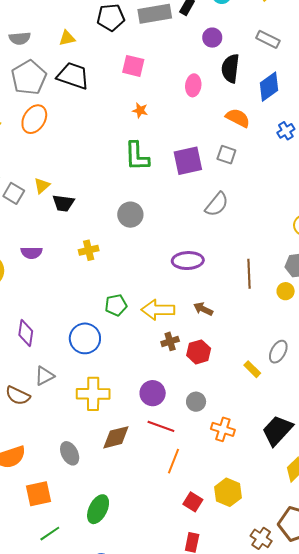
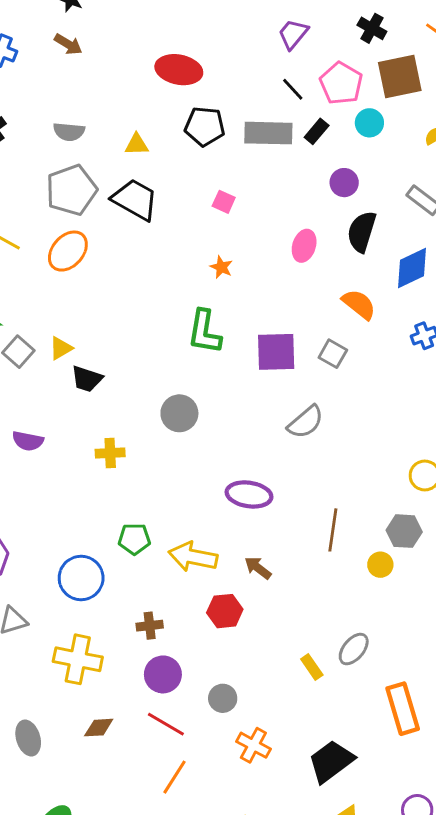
pink square: (133, 66) -> (224, 202), size x0.7
brown cross: (170, 341) -> (150, 626), moved
red hexagon: (199, 352) -> (225, 611), moved
brown diamond: (116, 437) -> (99, 728), size x0.7

